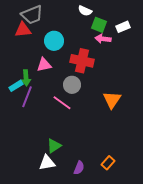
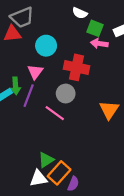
pink triangle: (44, 65) -> (35, 72), turned -42
purple line: (27, 97) -> (29, 96), moved
orange rectangle: (108, 163) -> (59, 173), moved, size x1.5

